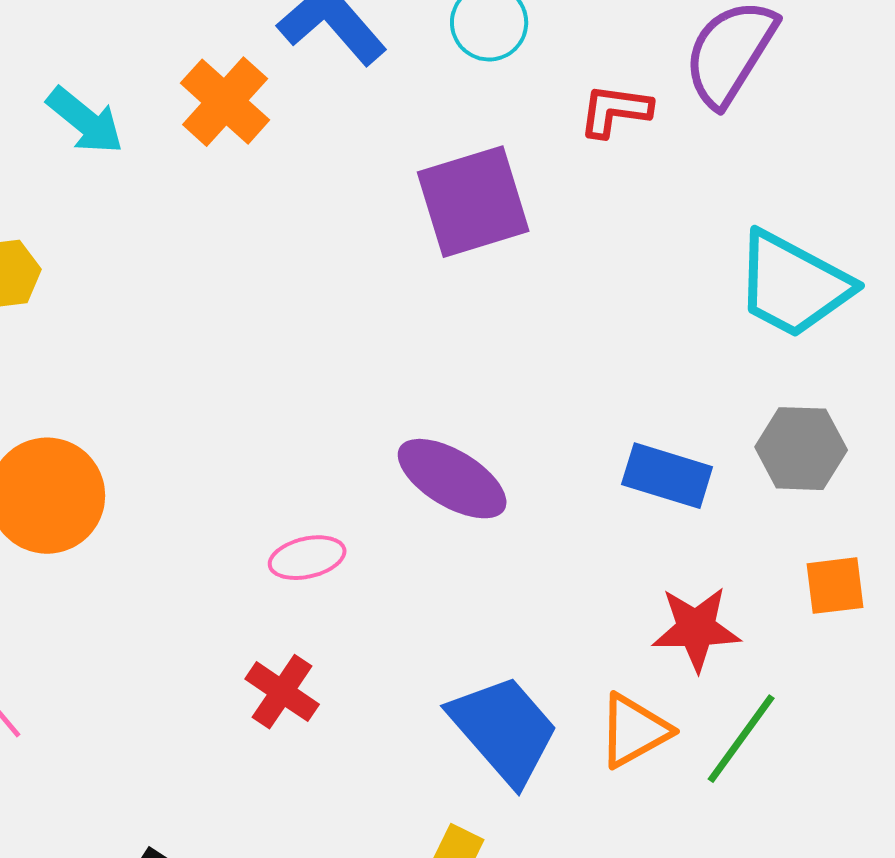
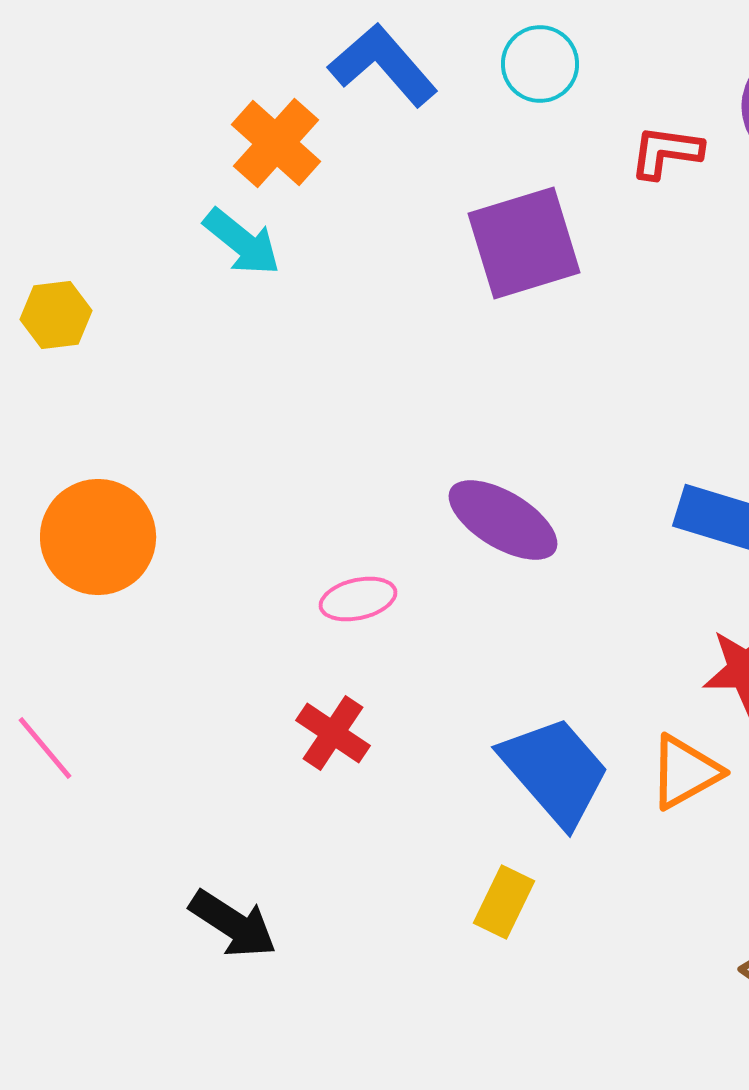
cyan arrow: (85, 121) -> (242, 242), moved

